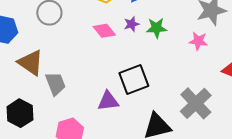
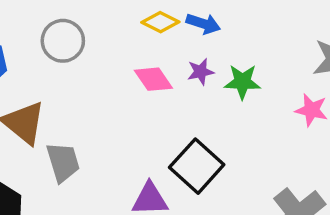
black square: (134, 79) -> (197, 166), turned -32

